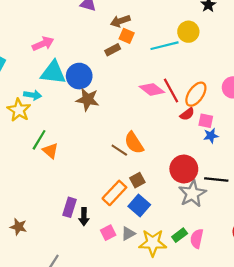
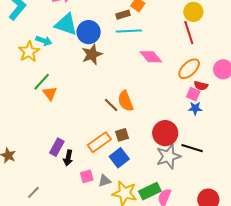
cyan line: (164, 46) -> (129, 31), moved
red line: (171, 90) -> (189, 33), moved
brown star: (88, 99) -> (92, 54), turned 30
red semicircle: (187, 114) -> (201, 86), moved, turned 40
green rectangle: (180, 235) -> (150, 191), size x1.5

